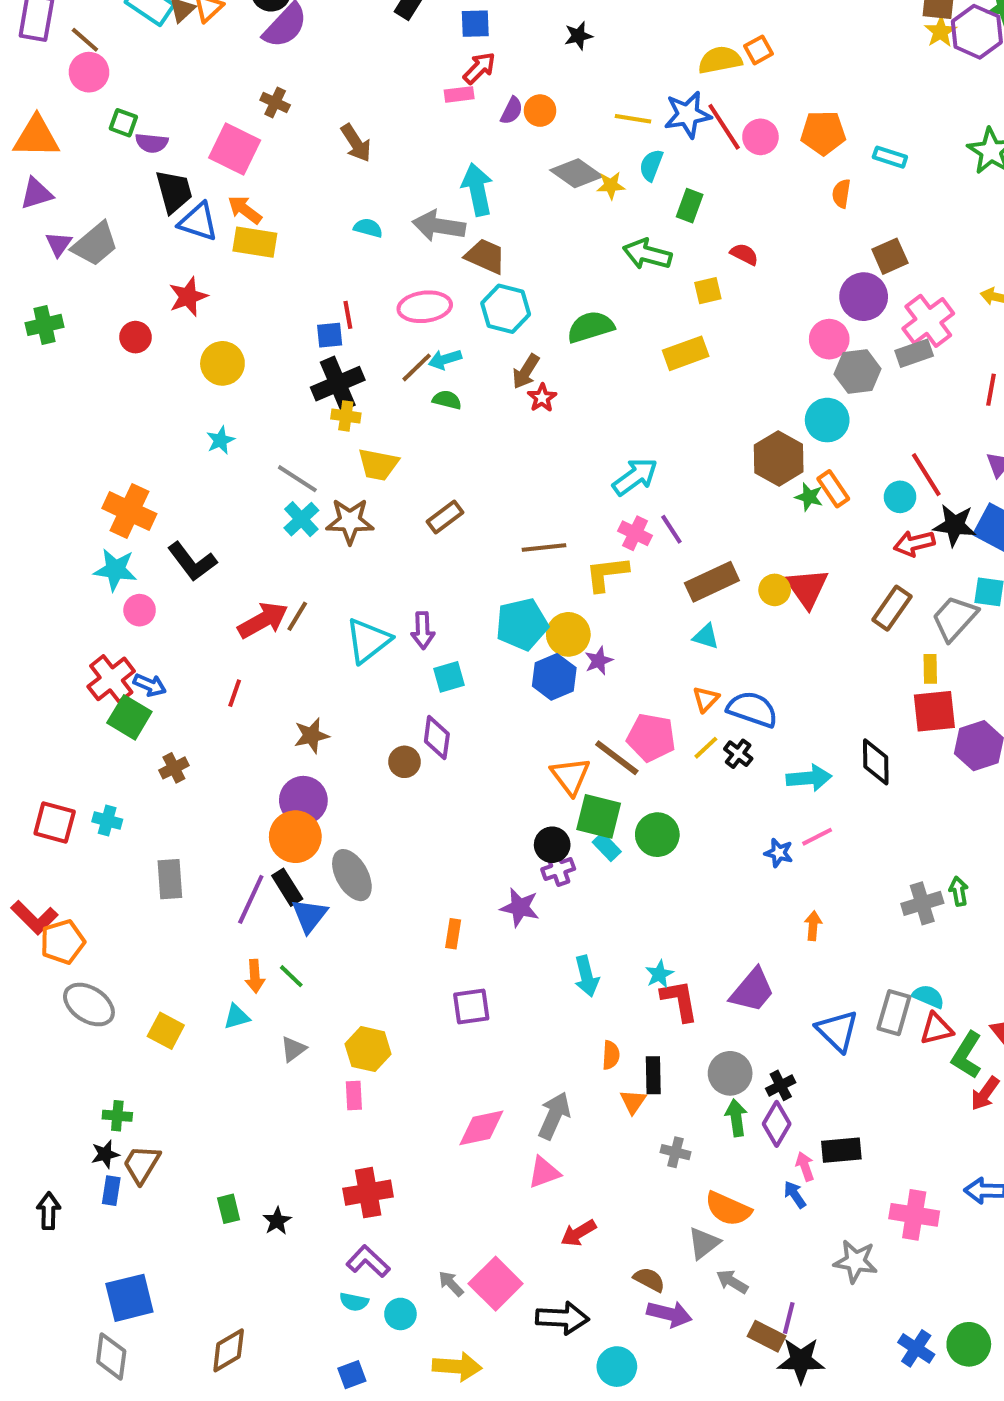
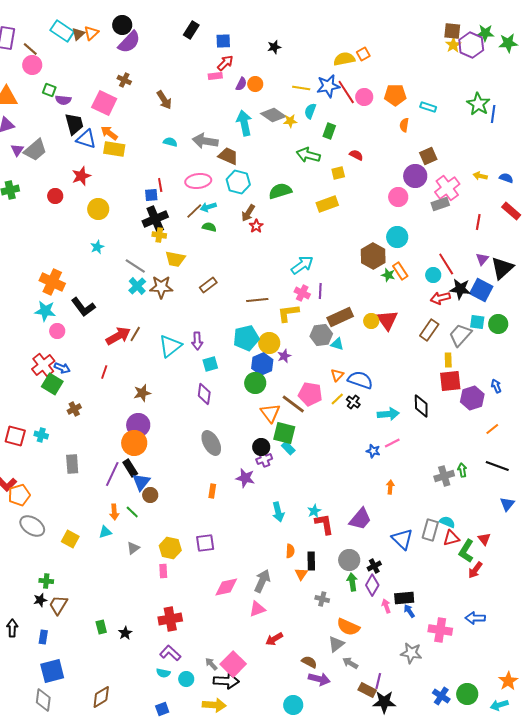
cyan arrow: (477, 189) -> (244, 123), moved
gray hexagon: (858, 371) -> (321, 335), moved
purple line: (671, 529) -> (320, 291), turned 35
brown circle: (404, 762) -> (150, 495), moved
green circle: (657, 835) -> (255, 383), moved
gray ellipse: (352, 875) -> (211, 443), moved
purple square: (471, 1007) -> (205, 543), moved
blue rectangle: (111, 1191) -> (43, 637), moved
blue arrow: (795, 1195) -> (409, 611), moved
black arrow: (562, 1318) -> (226, 681), moved

